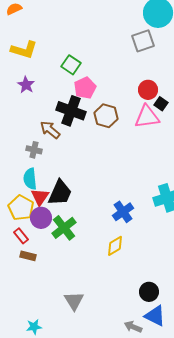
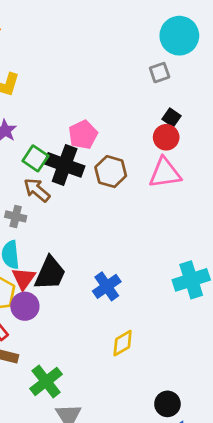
gray square: (143, 41) -> (160, 73), size x0.7
green square: (71, 65) -> (35, 158), moved
black square: (161, 104) -> (171, 117), moved
blue cross: (123, 212) -> (107, 286), moved
green cross: (64, 228) -> (46, 381), moved

